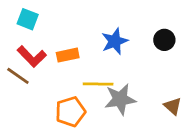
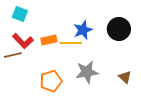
black circle: (164, 40) -> (119, 29), size x1.5
brown line: (18, 76) -> (13, 55), turned -48
yellow line: (98, 84) -> (71, 43), moved

